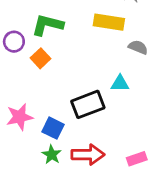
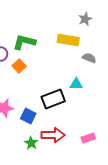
green star: (52, 155) -> (31, 143), moved

